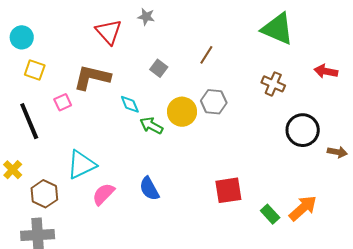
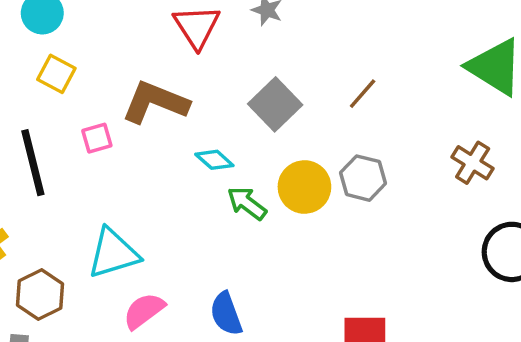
gray square: (159, 68) -> (275, 104), size x1.6
cyan diamond: (130, 104) -> (214, 160), turned -35

